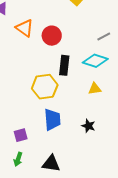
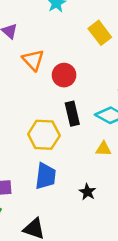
black rectangle: (64, 65) -> (72, 114), turned -30

